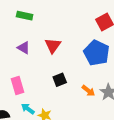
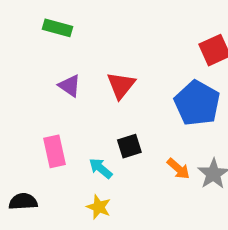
green rectangle: (25, 16) -> (57, 28), moved
cyan arrow: (28, 109) -> (101, 168), moved

